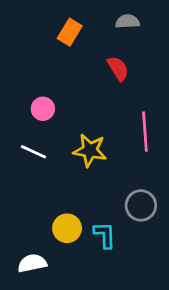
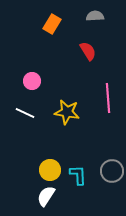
gray circle: (141, 205) -> (112, 171), moved
white semicircle: (32, 263) -> (46, 196), moved, turned -45

